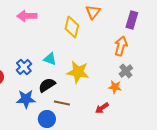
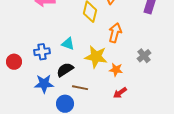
orange arrow: (121, 46) -> (115, 33), moved
blue cross: (24, 67) -> (42, 52), turned 35
orange star: (115, 87) -> (116, 70), moved

